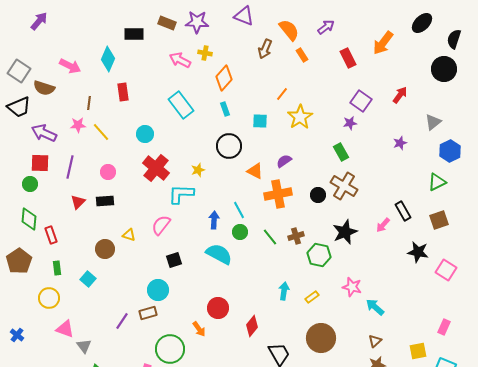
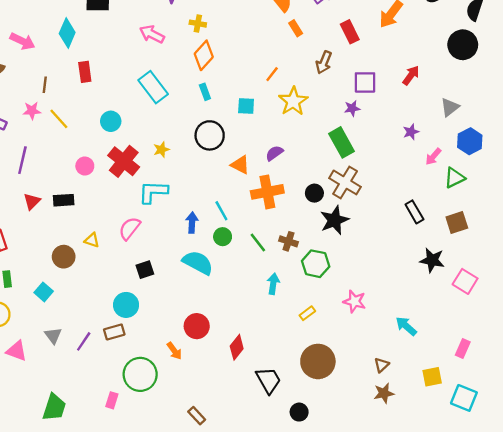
brown arrow: (265, 49) -> (324, 62), moved
yellow cross: (205, 53) -> (198, 24), moved
purple square: (361, 101) -> (365, 82), turned -35
green rectangle: (341, 152) -> (341, 142), size x1.4
yellow star: (198, 170) -> (161, 150), moved
pink circle: (108, 172) -> (85, 166), moved
pink arrow: (383, 225) -> (433, 157), moved
black star: (345, 232) -> (334, 220), moved
brown cross: (296, 236) -> (289, 241), turned 35
cyan arrow: (284, 291) -> (273, 284), moved
cyan arrow: (375, 307) -> (406, 326), moved
gray triangle: (84, 346) -> (53, 336), moved

